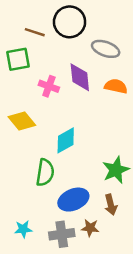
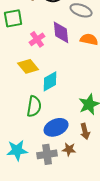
pink cross: (49, 86) -> (37, 39), turned 35
yellow diamond: (22, 121) -> (28, 66), moved
cyan star: (23, 229) -> (17, 150), size x1.5

